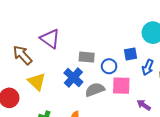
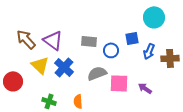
purple triangle: (50, 39) -> (53, 40), moved
blue cross: (73, 77) -> (64, 67), moved
pink square: (121, 86) -> (119, 83), moved

